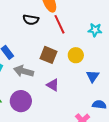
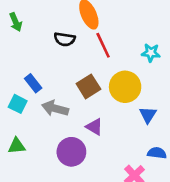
brown square: (48, 55) -> (88, 86), turned 36
yellow circle: (76, 55) -> (125, 87), size x1.5
purple circle: (21, 101) -> (71, 152), moved

